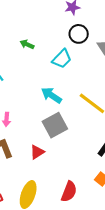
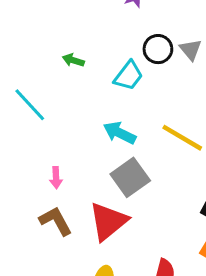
black circle: (79, 34) -> (158, 49), moved
red triangle: (37, 152) -> (108, 221), size x1.8

